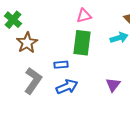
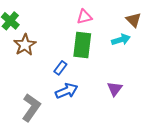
blue rectangle: (61, 65) -> (60, 68), turned -48
gray L-shape: (33, 81) -> (31, 108), moved

